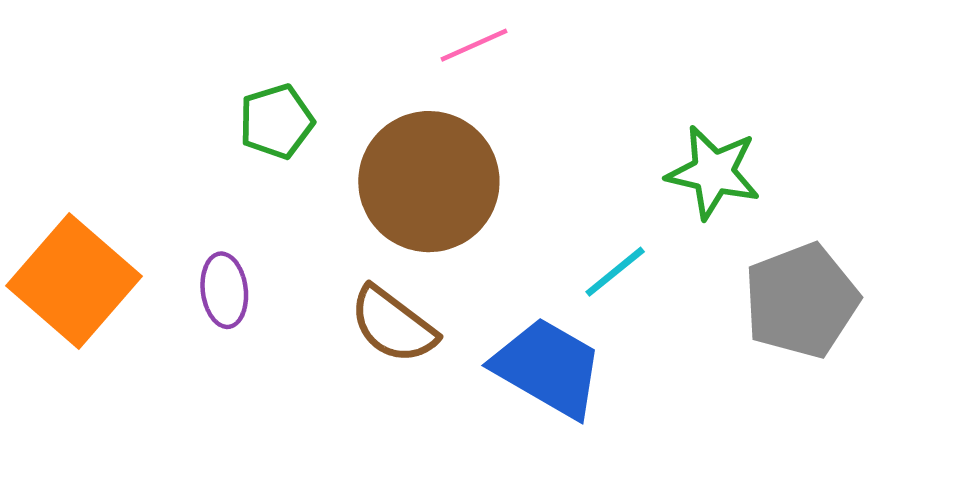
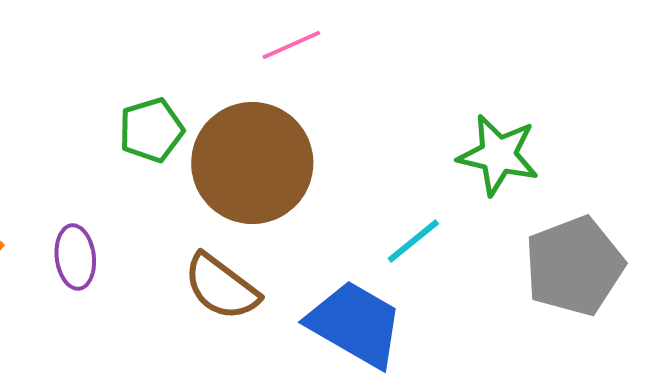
green pentagon: (276, 121) -> (151, 130), moved

